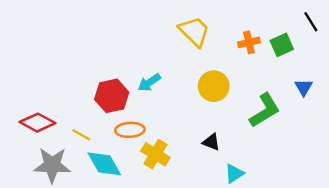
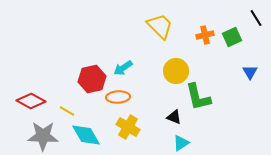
green L-shape: (265, 110) -> (198, 97), moved, turned 108
orange ellipse: (130, 130) -> (118, 97), moved
cyan triangle: (234, 174) -> (181, 143), moved

